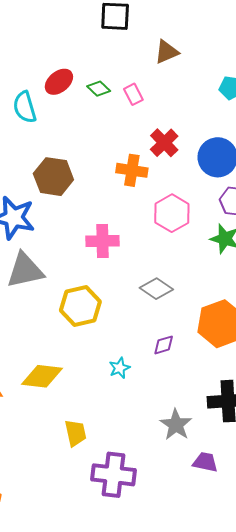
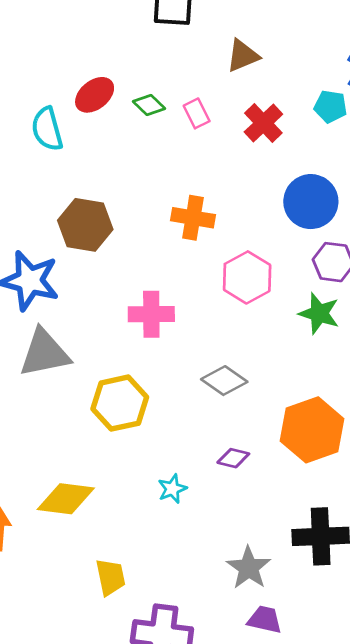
red cross: (164, 143) -> (263, 123), moved
purple diamond: (164, 345) -> (233, 458), turned 30
purple trapezoid: (205, 462) -> (265, 620), moved

